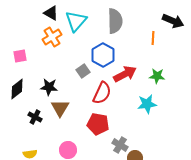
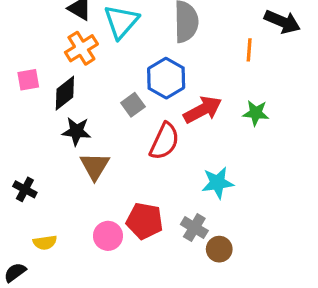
black diamond: (17, 89) -> (65, 93), moved
cyan star: (147, 104) -> (218, 183), moved
black cross: (35, 117) -> (25, 189), moved
red pentagon: (98, 124) -> (145, 221), moved

